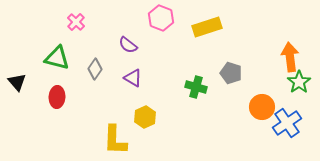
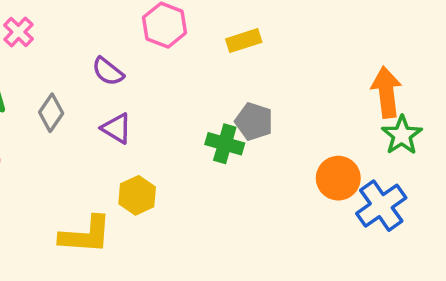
yellow rectangle: (207, 27) -> (244, 41), size x0.7
gray pentagon: (231, 73) -> (254, 121), moved
yellow L-shape: (115, 140) -> (86, 235), turned -88

